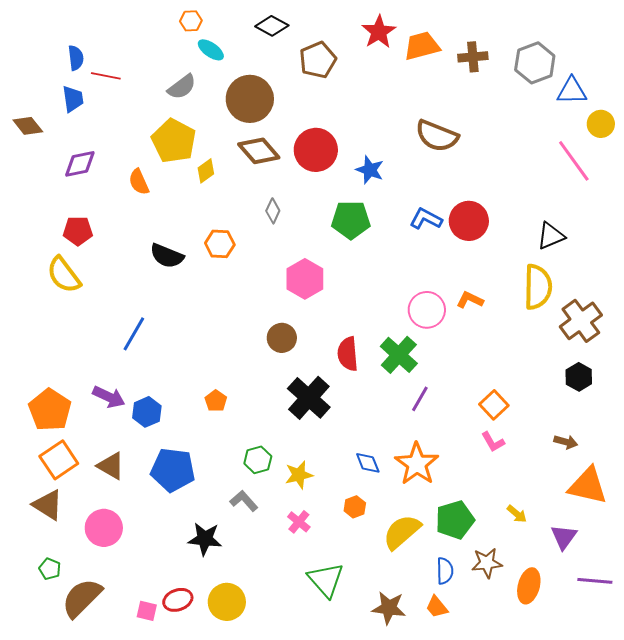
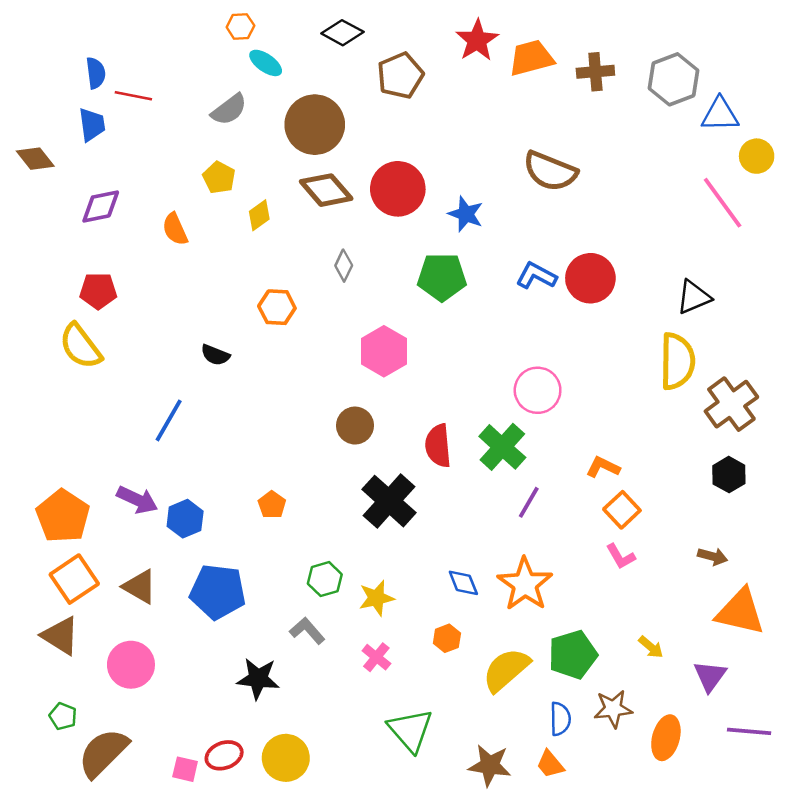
yellow pentagon: (174, 141) -> (219, 178), size x0.6
black semicircle: (167, 256) -> (215, 355), moved, size x0.7
orange L-shape: (470, 300) -> (603, 467), moved

